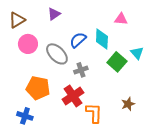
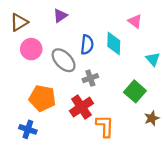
pink triangle: (121, 19) -> (135, 21), turned 32
blue semicircle: (78, 40) -> (87, 45), turned 138
green square: (117, 62) -> (135, 91), moved
brown star: (128, 104) -> (152, 118), moved

